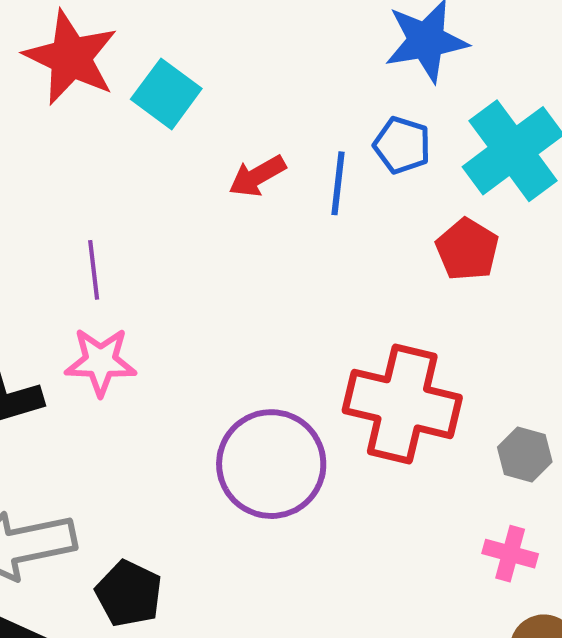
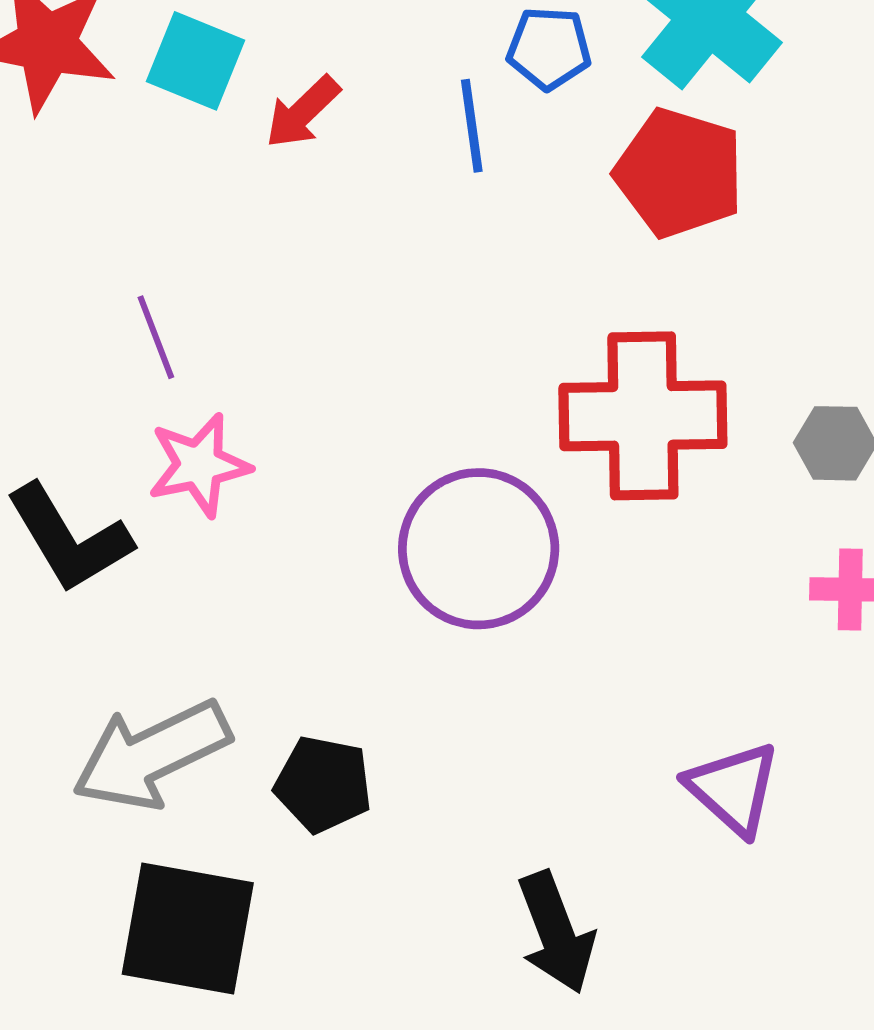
red arrow: (257, 176) -> (303, 112), moved
red pentagon: (467, 249) -> (679, 173), size x1.4

